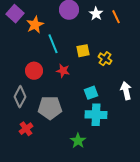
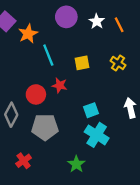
yellow cross: (105, 59) -> (118, 63), moved
red circle: (34, 71) -> (36, 94), moved
cyan cross: (96, 115) -> (97, 135), turned 30
red cross: (26, 129) -> (24, 161), moved

